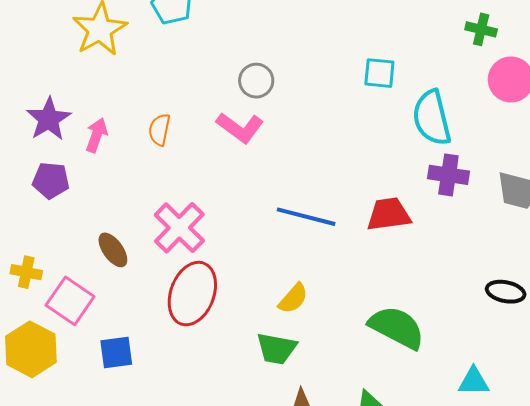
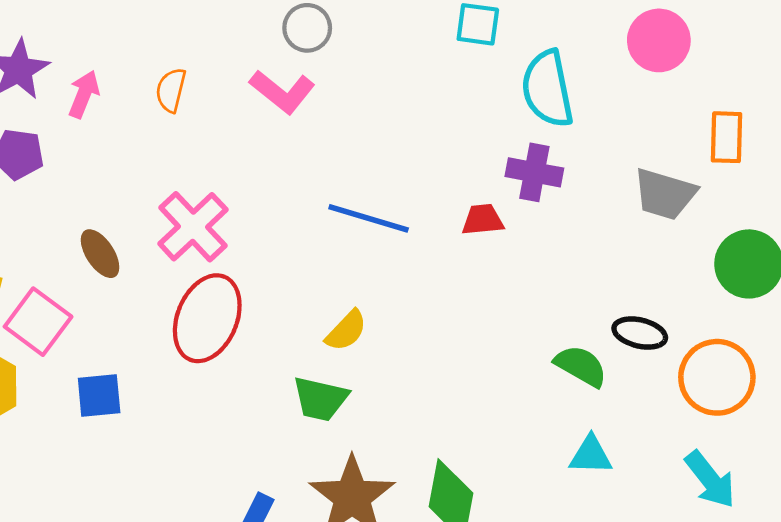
purple cross: (448, 175) -> (534, 172), moved
red trapezoid: (389, 214) -> (483, 220), size x0.7
green semicircle: (397, 327) -> (581, 366), moved, size x0.7

